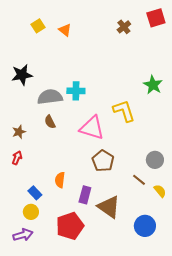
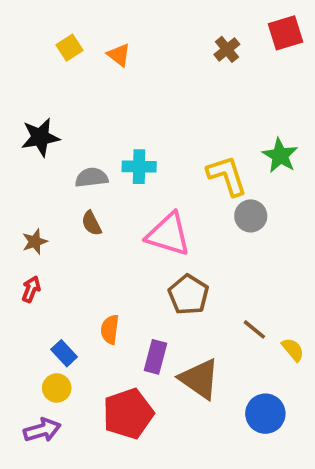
gray semicircle: (50, 97) -> (92, 178), size x0.7
yellow L-shape: (124, 111) -> (227, 176), moved
gray circle: (155, 160) -> (251, 216), moved

